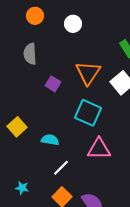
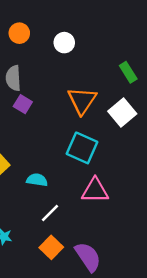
purple square: (53, 84) -> (23, 104), moved

